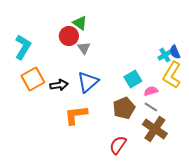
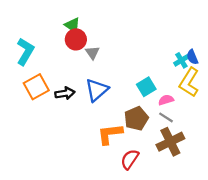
green triangle: (80, 23) -> (73, 25), moved
orange L-shape: (76, 115) -> (110, 134), moved
brown cross: (155, 129) -> (170, 142), turned 30

